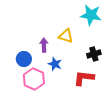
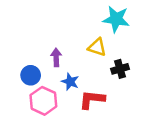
yellow triangle: (66, 36) -> (97, 47), moved
red L-shape: (84, 78) -> (92, 100), moved

